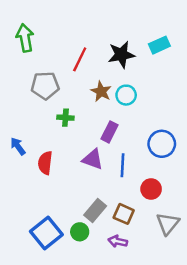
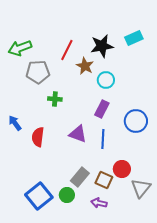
green arrow: (25, 38) -> (20, 48), moved, turned -100
brown star: (101, 91) -> (85, 66), moved
purple rectangle: (109, 132) -> (102, 109), moved
red circle: (151, 189) -> (122, 169), moved

